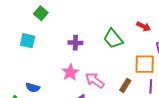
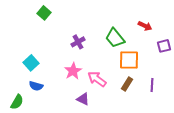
cyan square: (28, 41) -> (31, 63), moved, turned 35
purple cross: (75, 43) -> (78, 42), turned -32
orange square: (145, 64) -> (129, 60), moved

